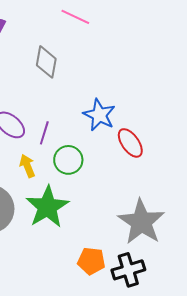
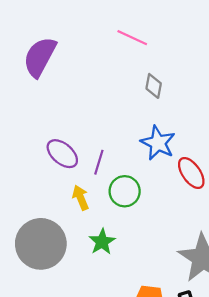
gray diamond: (46, 62) -> (154, 86), moved, size x0.7
green star: (47, 207) -> (102, 242), size x0.6

